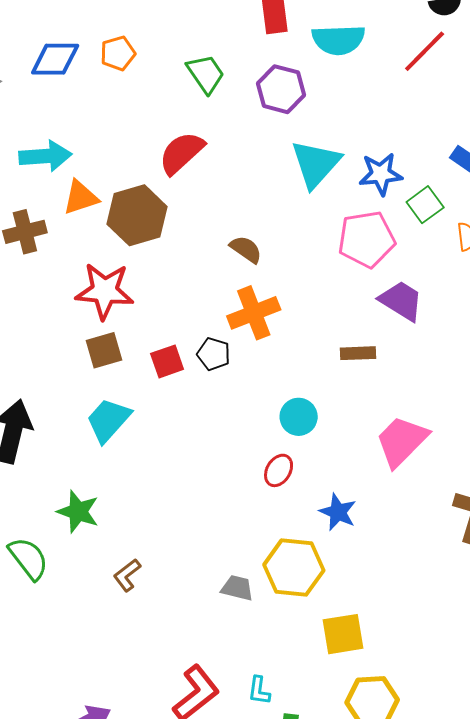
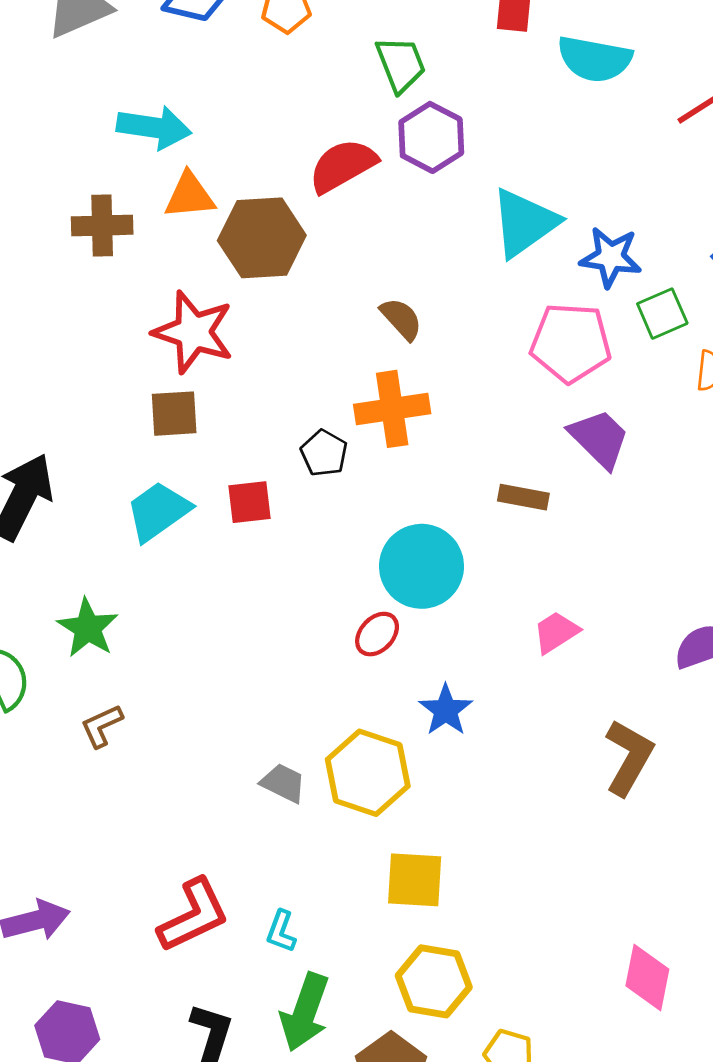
purple hexagon: (281, 89) -> (431, 137), moved
red square: (167, 361) -> (250, 502), moved
cyan circle: (299, 417) -> (421, 566), size x1.6
pink trapezoid: (402, 441) -> (556, 632), size x0.6
brown L-shape: (127, 575) -> (102, 726), moved

